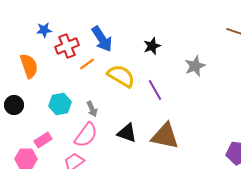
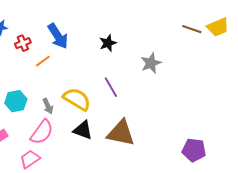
red cross: (67, 46) -> (23, 43), size x0.7
yellow semicircle: (121, 76) -> (77, 99), moved

